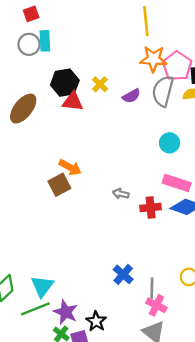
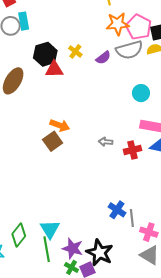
gray semicircle: (163, 91) -> (129, 50), turned -112
gray line: (152, 288) -> (132, 218), moved
green line: (35, 309) -> (47, 249), turned -70
black star: (96, 321) -> (100, 253), size x1.5

